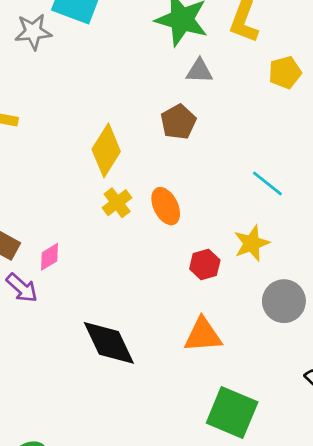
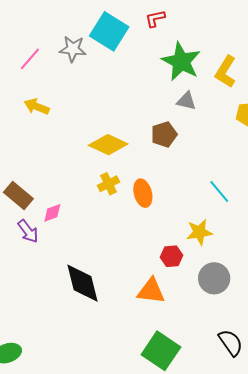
yellow diamond: (106, 150) -> (108, 145), turned 72
red hexagon: (205, 264) -> (172, 256), moved

